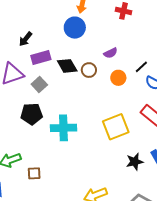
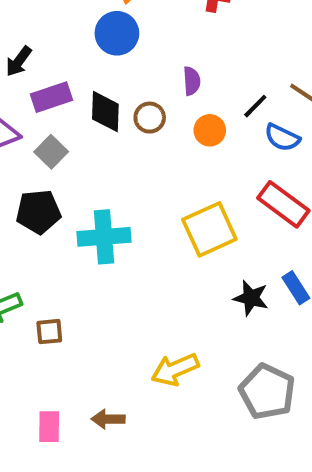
purple semicircle: (111, 53) -> (192, 81), turned -64
black diamond: (67, 66) -> (105, 112), turned 35
black star: (135, 162) -> (251, 298), turned 30

